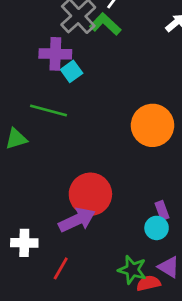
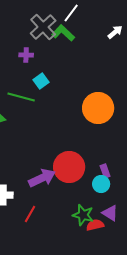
purple cross: (55, 54) -> (26, 55), size x0.6
cyan square: (72, 71) -> (41, 81), moved
red circle: (90, 194) -> (69, 167), moved

